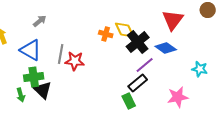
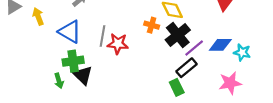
orange cross: (106, 34) -> (152, 25), moved
black cross: (138, 42) -> (178, 35), moved
blue diamond: (166, 48) -> (220, 45), moved, turned -35
cyan star: (200, 69) -> (242, 52), moved

